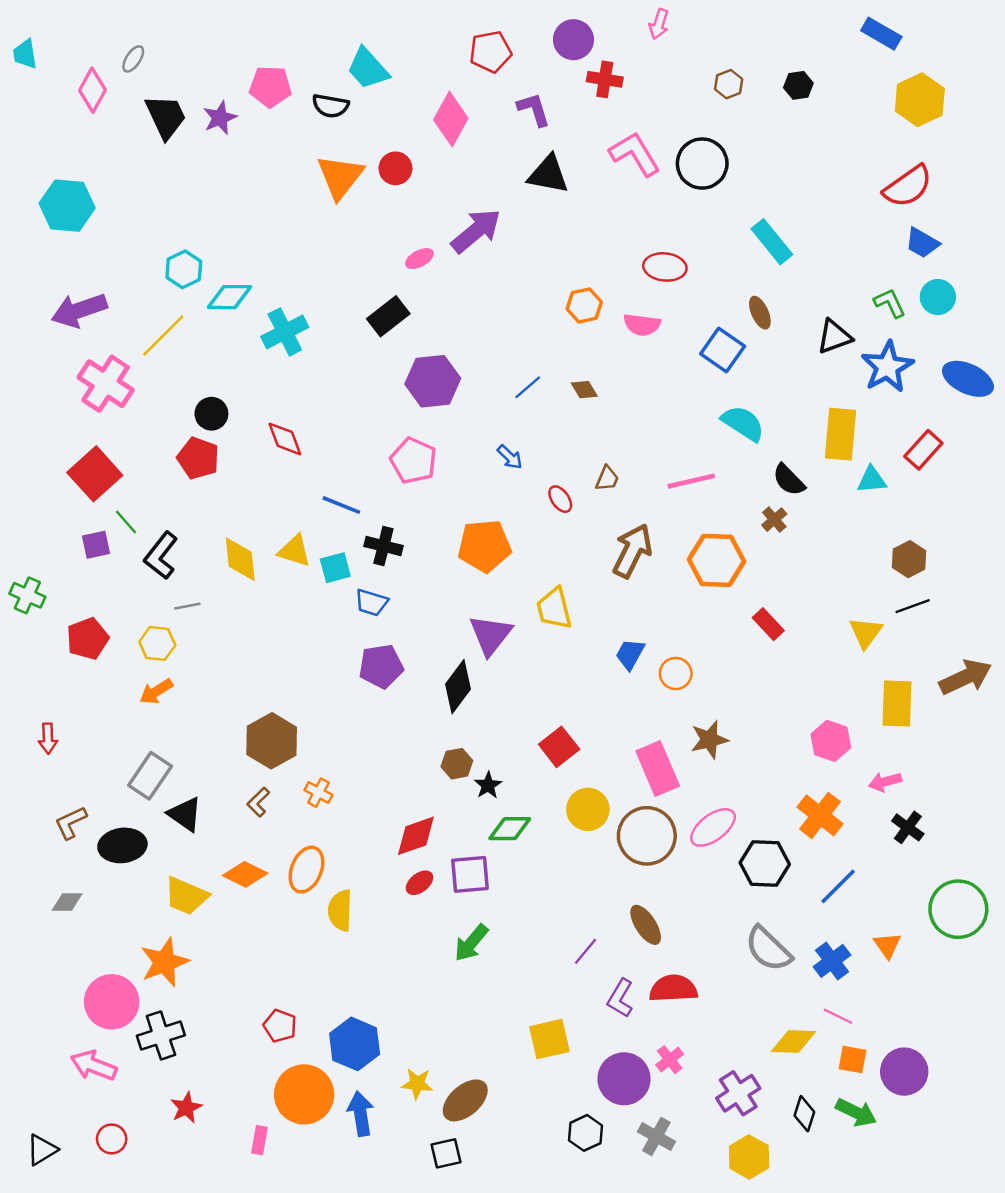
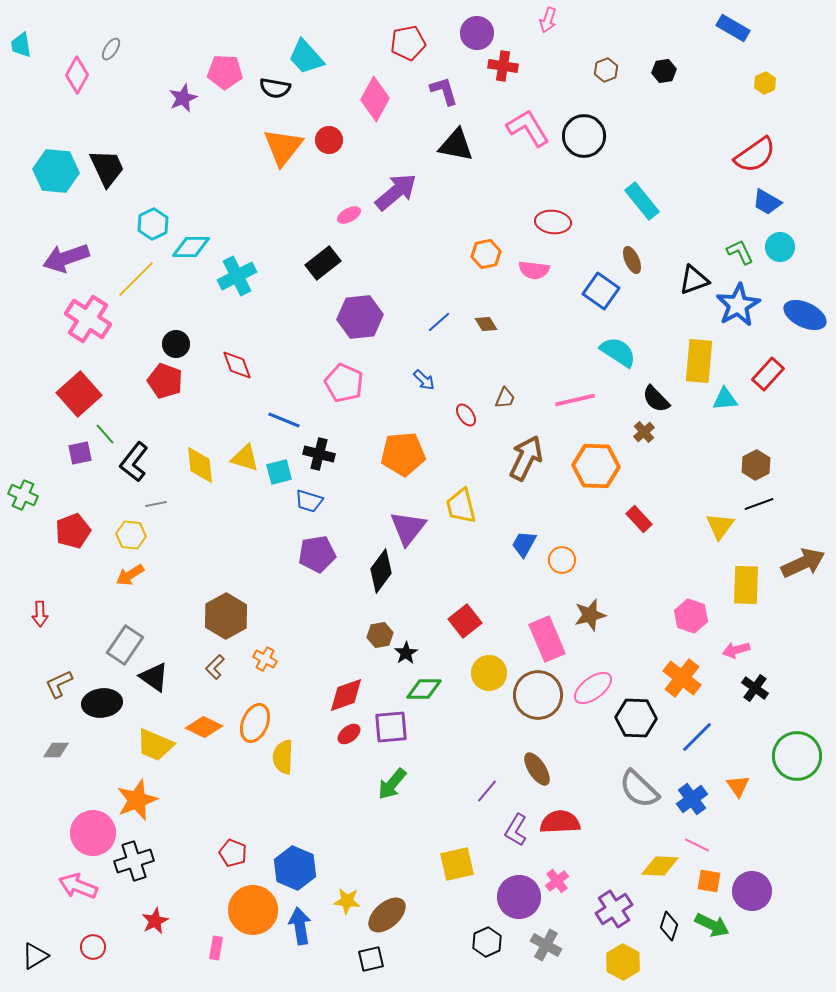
yellow hexagon: (920, 100) -> (765, 83), size x0.5
black trapezoid: (166, 117) -> (107, 168), moved

